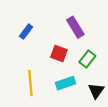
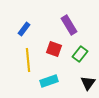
yellow line: (30, 83) -> (28, 60), moved
cyan rectangle: (65, 83) -> (49, 81), moved

